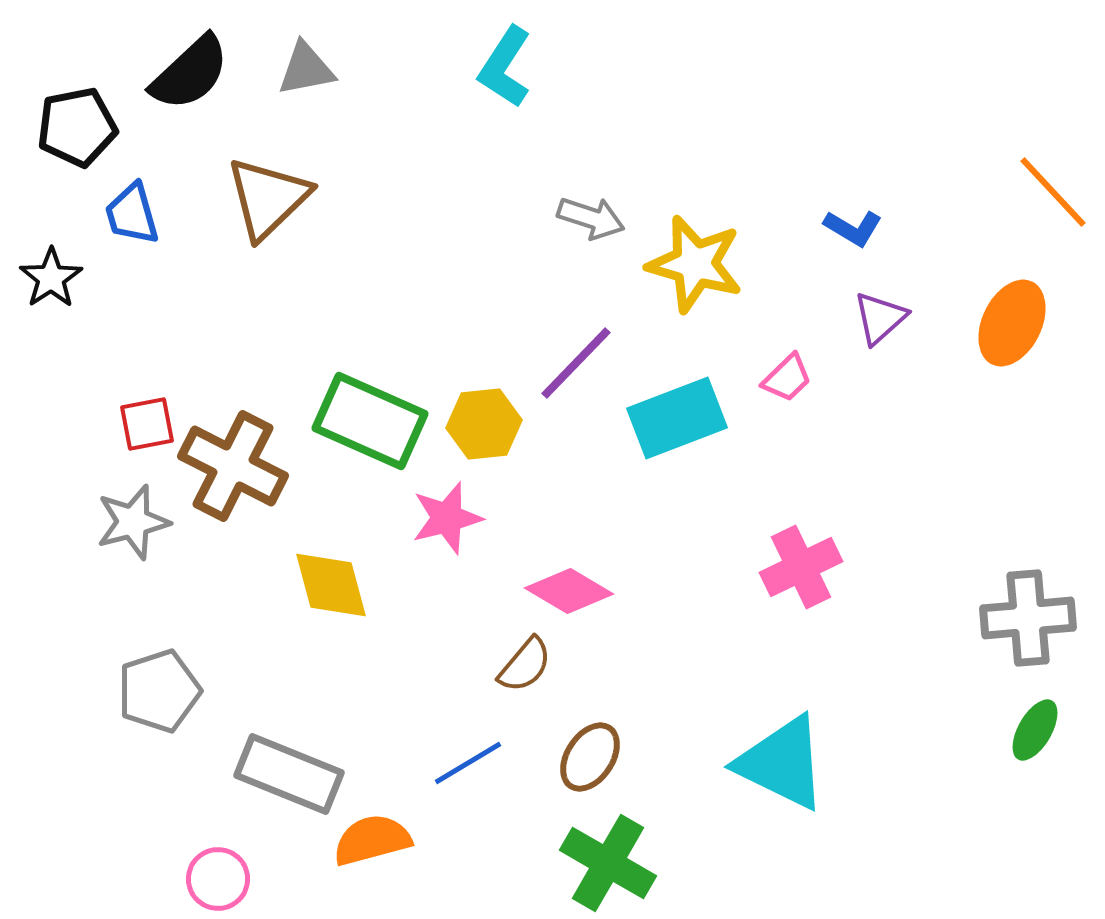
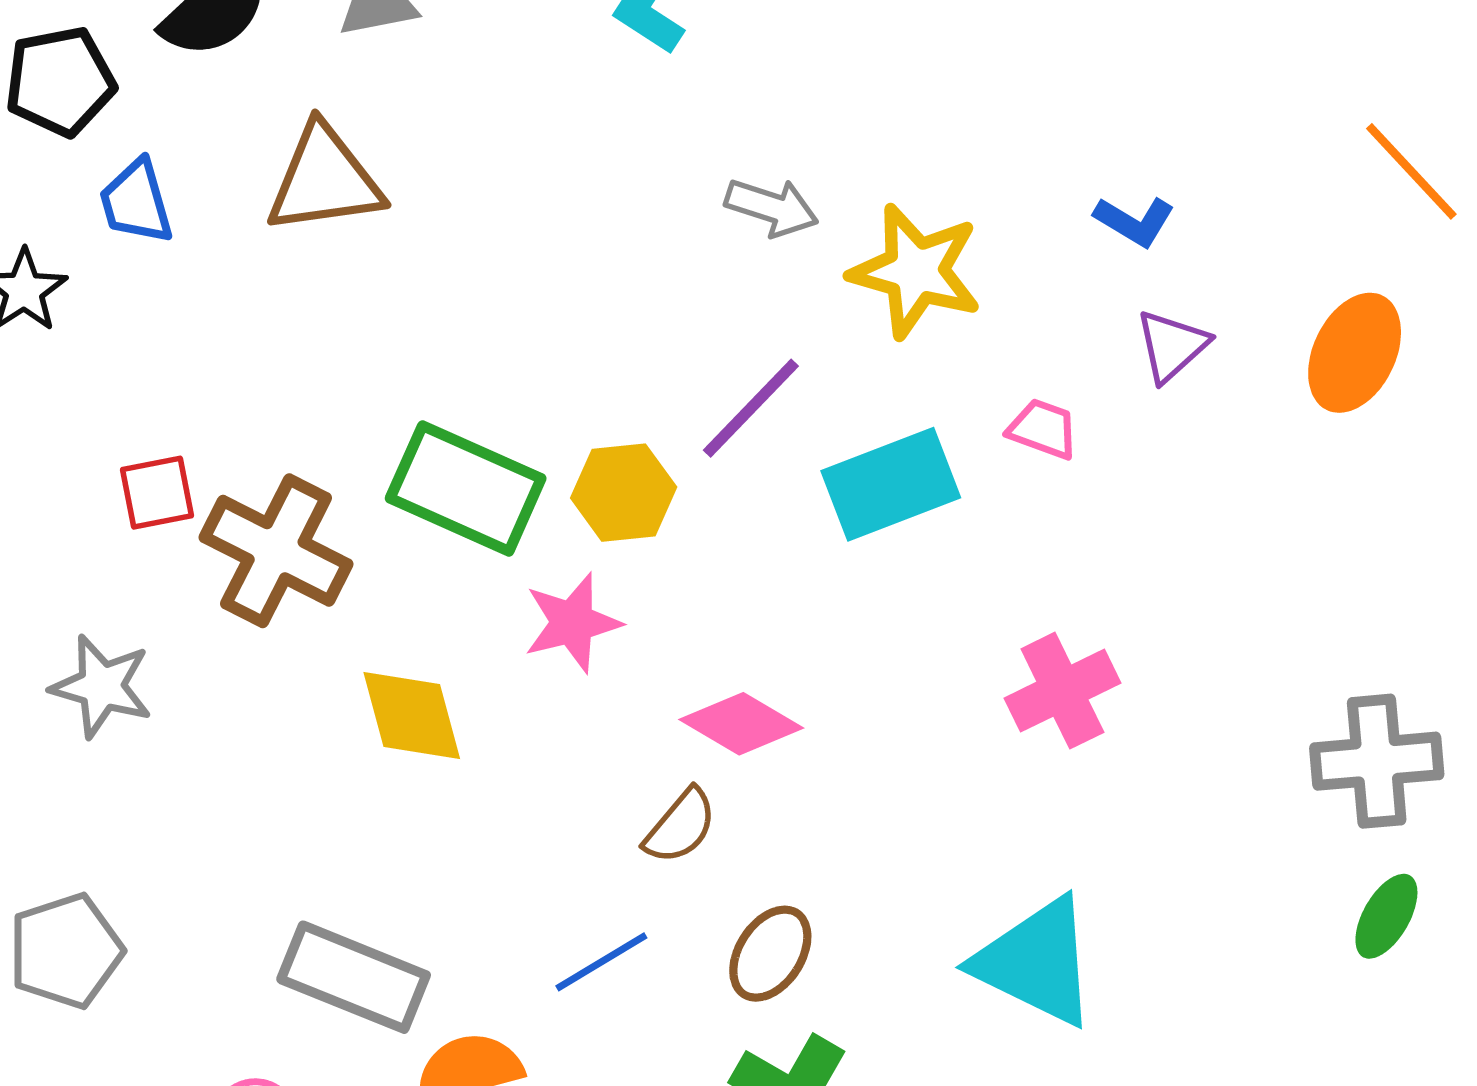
brown triangle: (268, 198) -> (325, 180), turned 36
pink trapezoid: (787, 378) -> (1043, 429), turned -116
gray star: (133, 522) -> (102, 686), moved, turned 30
gray pentagon: (159, 691) -> (66, 951), moved

